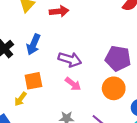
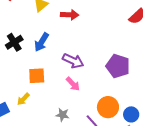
orange circle: (114, 88) -> (108, 107), moved
yellow arrow: (21, 99) -> (23, 99), moved

